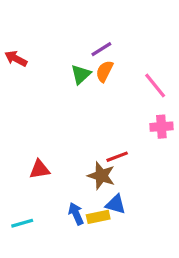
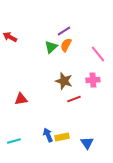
pink cross: (161, 127) -> (93, 80), moved
red triangle: (40, 169) -> (21, 99), moved
brown star: (101, 176) -> (64, 81), moved
blue triangle: (116, 204) -> (87, 143), moved, turned 40

